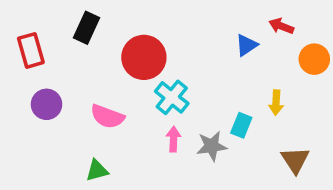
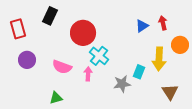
red arrow: (281, 26) -> (163, 23), moved, turned 56
orange circle: (314, 59) -> (180, 45), moved
yellow arrow: (276, 103) -> (159, 59), size x1.6
pink arrow: (173, 139) -> (88, 74), moved

